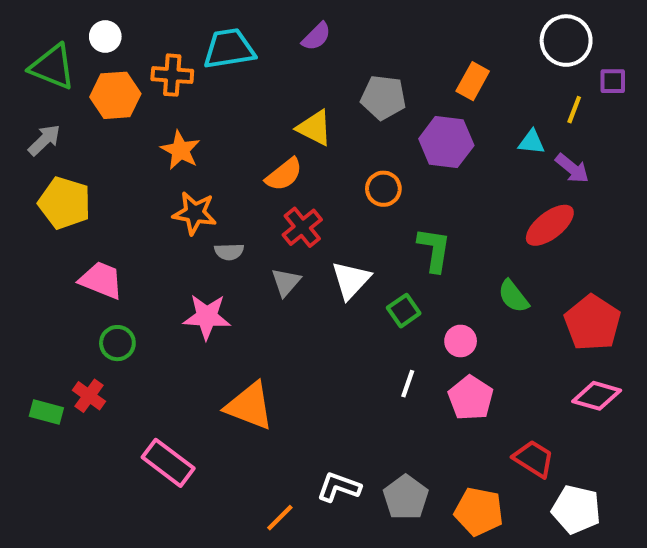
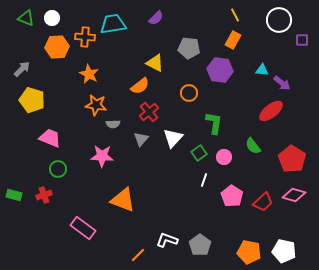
green triangle: (52, 67) -> (26, 18), moved, size x0.7
yellow line: (574, 110) -> (235, 15), moved, turned -48
pink circle: (461, 341) -> (224, 157), moved
white line: (408, 384) -> (204, 180), moved
red cross: (89, 396) -> (44, 195), turned 35
green rectangle: (46, 412) -> (14, 195), moved
red trapezoid: (534, 459) -> (263, 202), moved, turned 105
orange pentagon: (479, 512) -> (249, 252), moved

